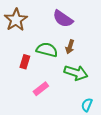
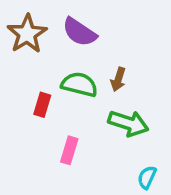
purple semicircle: (63, 19) -> (79, 32), moved
pink rectangle: (41, 89) -> (69, 150), turned -35

